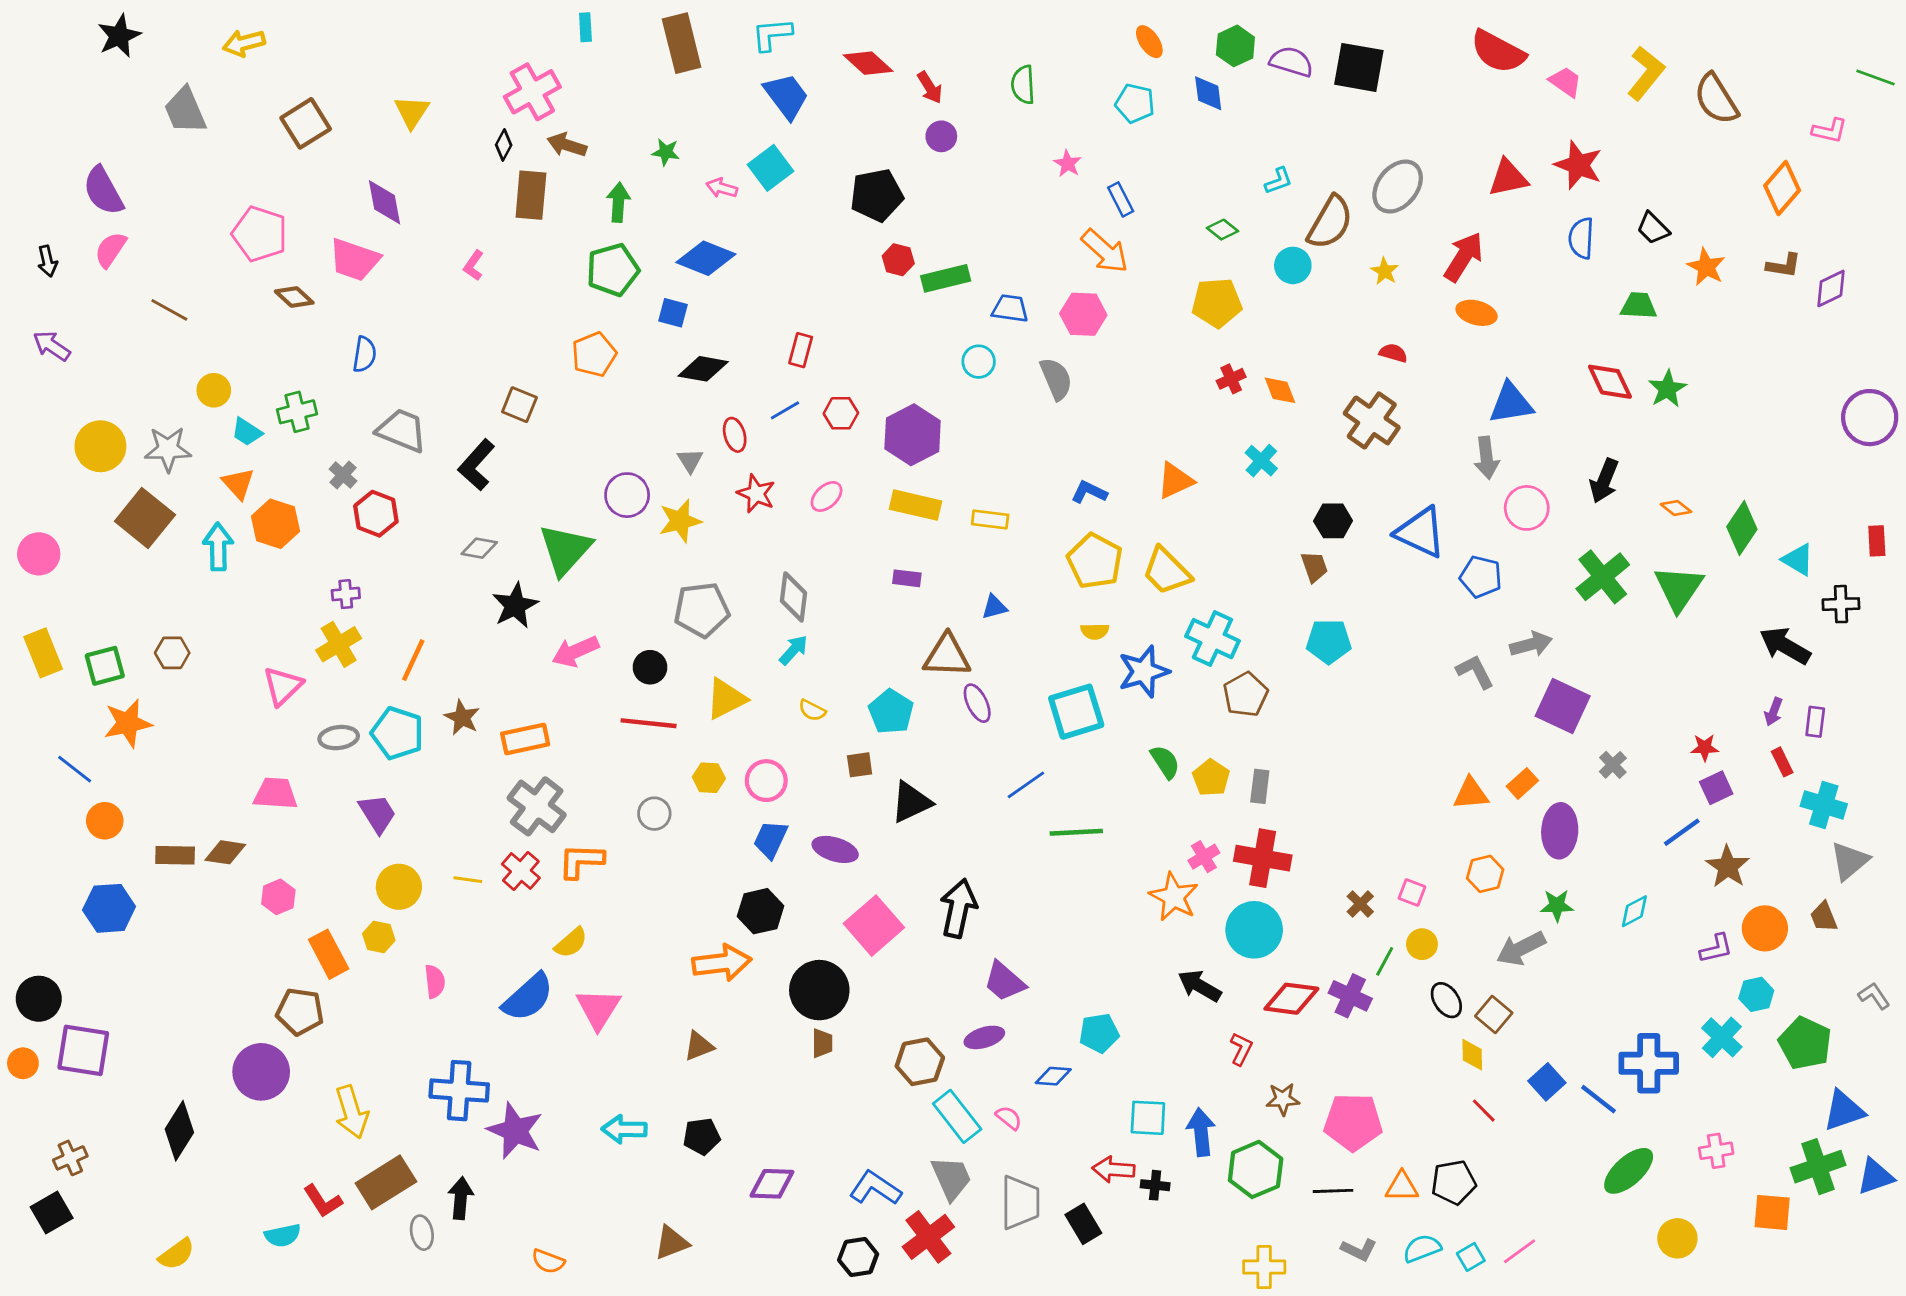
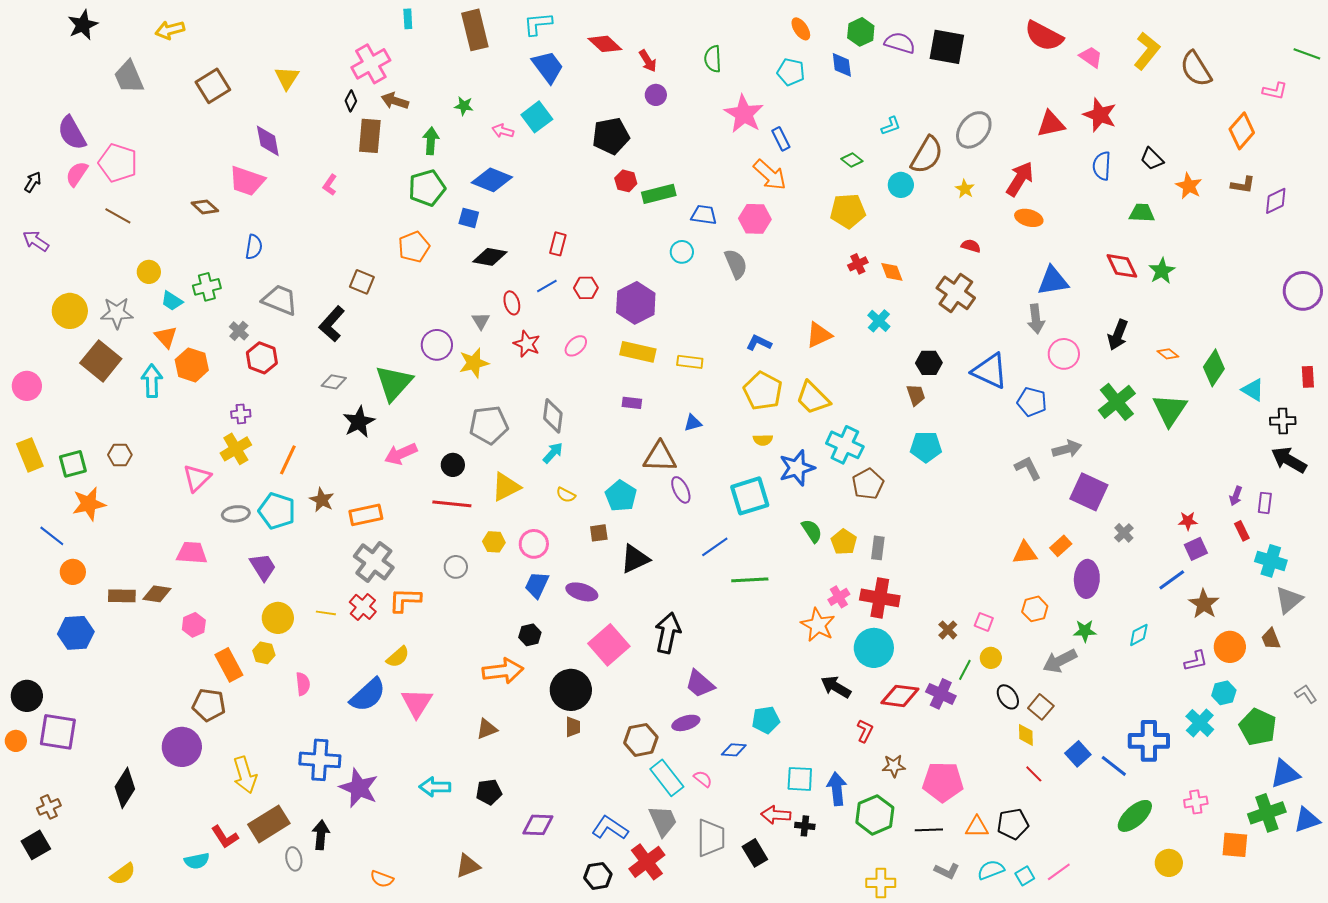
pink star: (1068, 164) -> (744, 114), size x2.0
pink pentagon: (260, 234) -> (118, 163), moved
black arrow: (47, 261) -> (33, 182), turned -135
black arrow: (1785, 646) -> (1289, 460), moved
black hexagon: (760, 911) -> (530, 635), size x0.7

